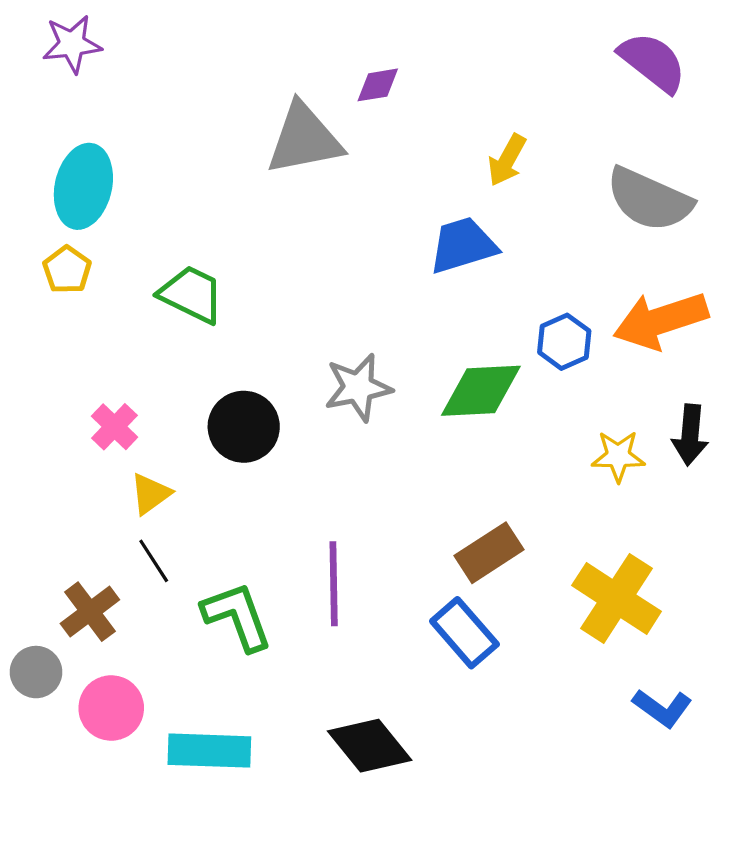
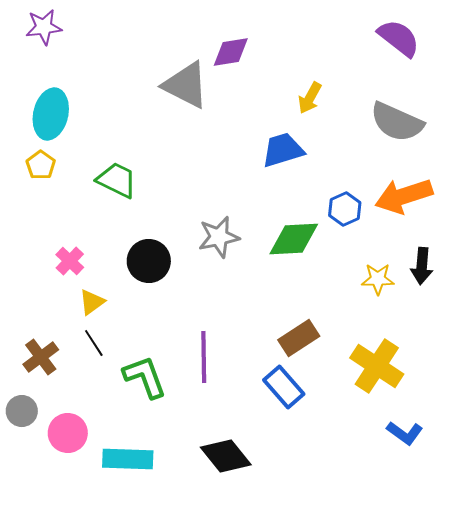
purple diamond: (378, 85) -> (231, 52), size x1.4
gray triangle: (304, 139) -> (186, 85), turned 38
brown cross: (90, 612) -> (41, 357), moved

